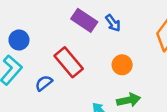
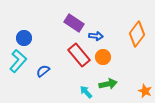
blue arrow: (113, 23) -> (96, 36), moved, turned -48
red rectangle: (69, 62) -> (79, 55), moved

